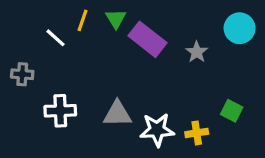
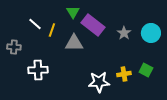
yellow line: (82, 20) -> (52, 30), moved
cyan circle: (240, 28) -> (151, 33), moved
gray triangle: (117, 114) -> (74, 43), moved
yellow cross: (197, 133) -> (124, 74), moved

